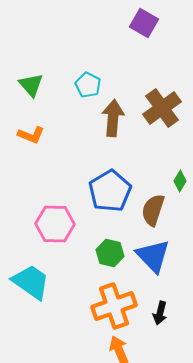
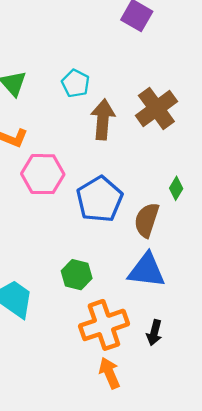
pink hexagon: (55, 224) -> (43, 174), moved
green hexagon: (110, 253) -> (77, 275), moved
blue triangle: (153, 256) -> (147, 270), turned -39

